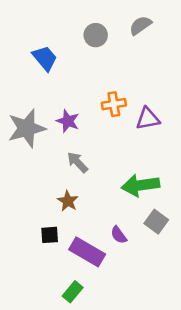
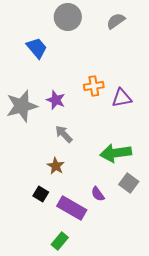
gray circle: (96, 35) -> (68, 17), moved, size x1.4
black square: (50, 235) -> (41, 194), turned 35

